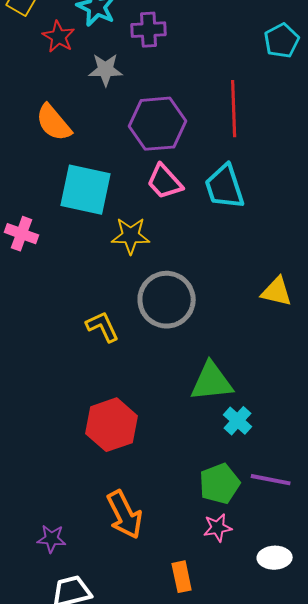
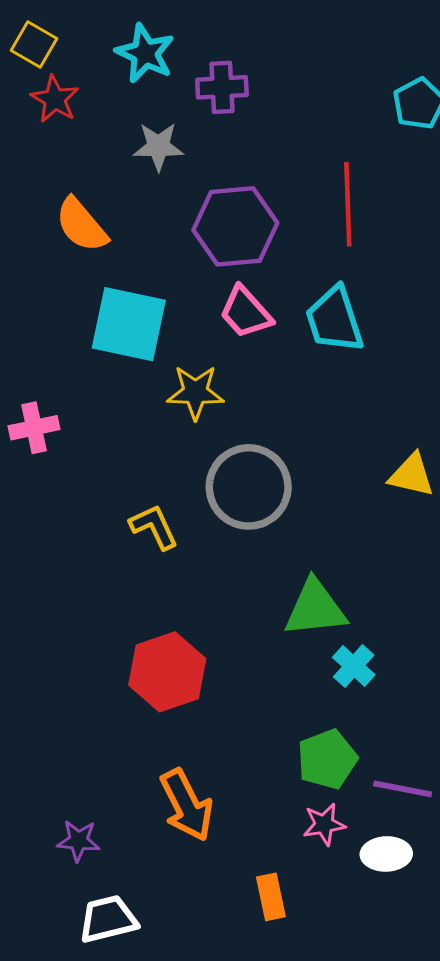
red star: (59, 37) -> (55, 99), moved
pink cross: (22, 234) -> (34, 428), moved, turned -32
purple line: (271, 480) -> (403, 789), moved
white ellipse: (275, 558) -> (386, 854), moved

